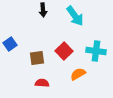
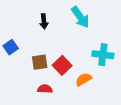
black arrow: (43, 10) -> (44, 21), moved
red square: (64, 51) -> (62, 65), moved

